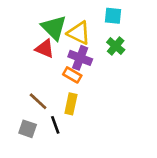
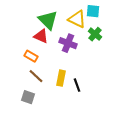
yellow triangle: (79, 33) -> (77, 19), moved
orange rectangle: (72, 75) -> (31, 56), moved
black line: (55, 125) -> (77, 85), moved

